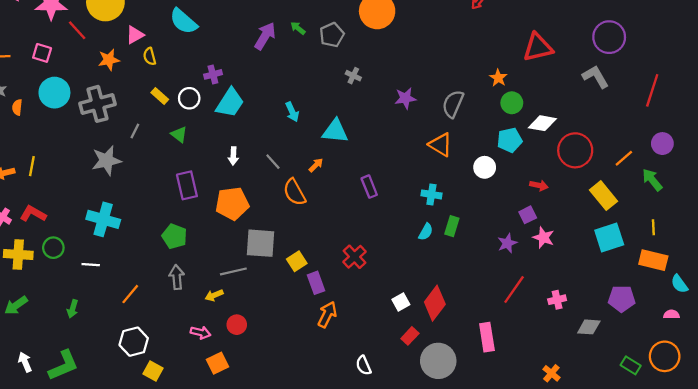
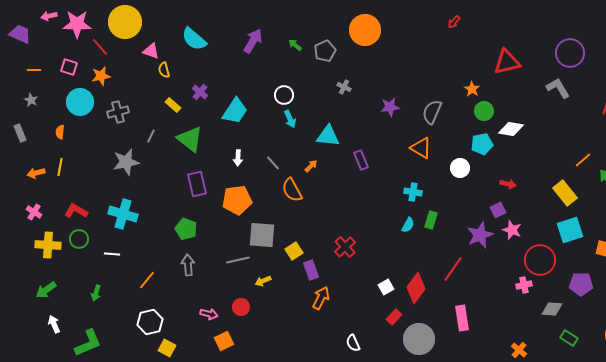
pink triangle: (135, 35) -> (151, 51), turned 48
purple arrow: (265, 36) -> (253, 41), moved
orange star: (109, 60) -> (101, 76), moved
purple cross: (213, 74) -> (200, 92), moved, turned -35
white circle: (189, 98) -> (284, 95), moved
gray cross: (97, 104) -> (118, 112), size x0.7
orange semicircle: (17, 107) -> (60, 132), moved
green triangle: (179, 134) -> (190, 139), size x1.8
red circle: (575, 150) -> (540, 260), moved
purple rectangle: (369, 187) -> (361, 160), moved
red L-shape: (33, 214) -> (76, 211), moved
purple star: (507, 243) -> (480, 235), size x1.5
red line: (514, 290) -> (453, 269), moved
yellow arrow: (214, 295) -> (263, 281), moved
white arrow: (25, 362) -> (54, 324), moved
green rectangle: (631, 365) -> (569, 338), moved

